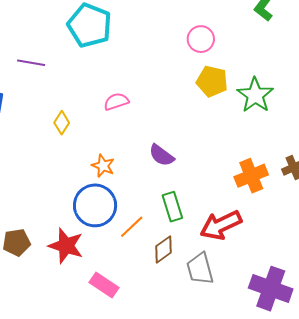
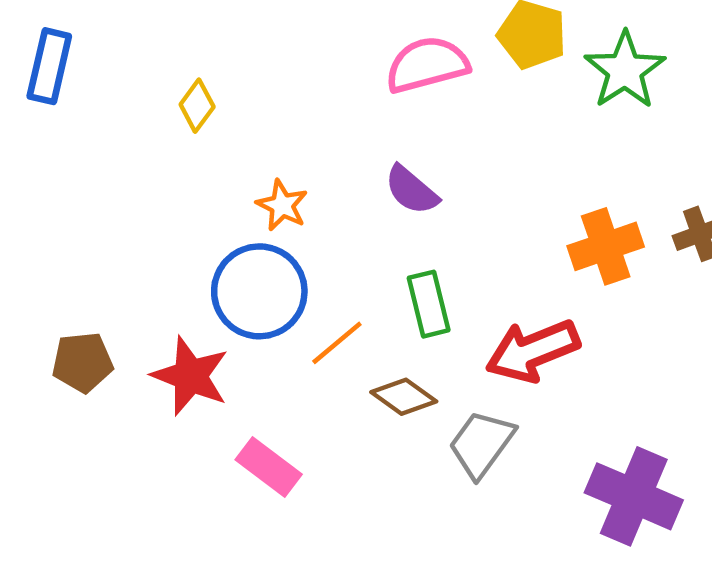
pink semicircle: (116, 102) -> (427, 65), moved, size x1.5
brown diamond: (163, 249) -> (404, 397), turned 68
gray trapezoid: (200, 269) -> (481, 444), turned 48

